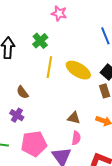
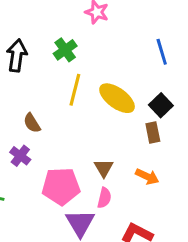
brown triangle: (74, 118) -> (104, 168), turned 40
pink pentagon: (34, 144) -> (61, 186), moved

